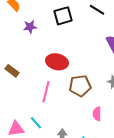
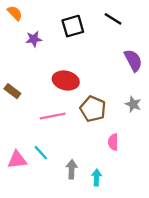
brown pentagon: (80, 86) -> (93, 109), turned 30
pink line: (46, 92) -> (53, 116), turned 65

